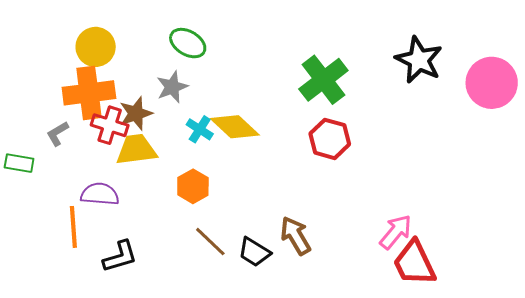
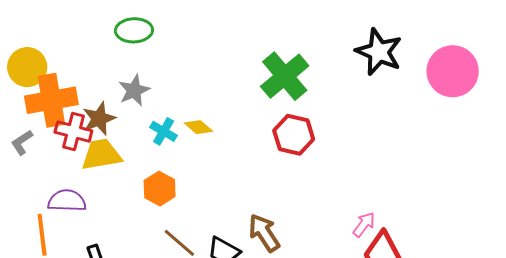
green ellipse: (188, 43) -> (134, 30), moved, turned -30
yellow circle: (96, 47) -> (27, 67), moved
yellow diamond: (235, 127) -> (198, 127), size x0.6
pink arrow: (396, 232) -> (364, 224), size x0.7

